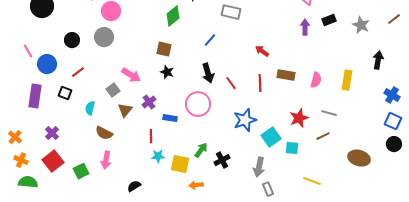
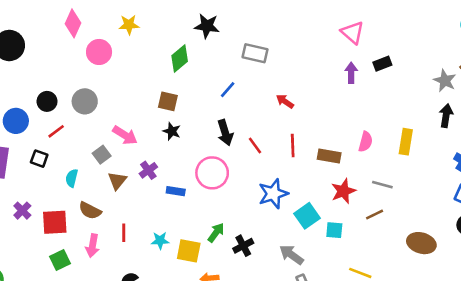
gray star: (361, 25) -> (445, 81), moved
gray circle: (104, 37) -> (85, 101), moved
black circle: (72, 40) -> (47, 101), moved
red arrow: (262, 51) -> (285, 101), moved
brown rectangle: (286, 75) -> (329, 156), moved
red line: (151, 136) -> (124, 233), moved
red square: (53, 161) -> (55, 222), moved, turned 35
gray arrow: (259, 167) -> (291, 255), turned 114

